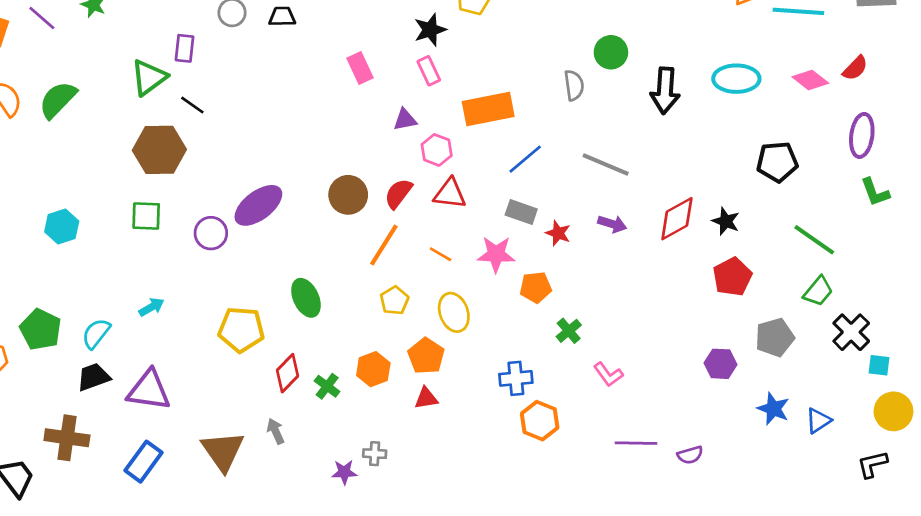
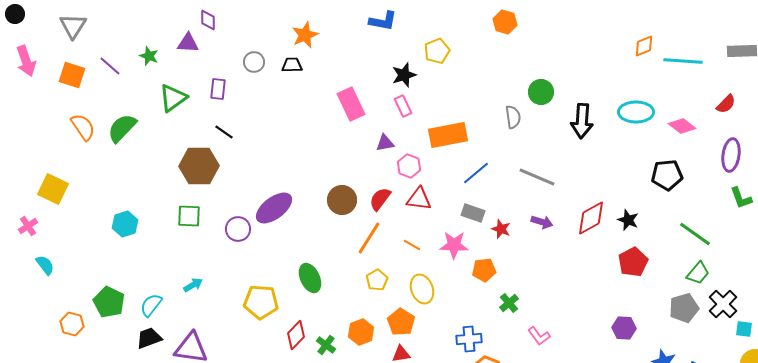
pink rectangle: (360, 68) -> (351, 104), size x1.4
green triangle: (149, 77) -> (173, 98), moved
pink diamond: (810, 80) -> (682, 126), moved
gray pentagon: (775, 337) -> (684, 308), moved

